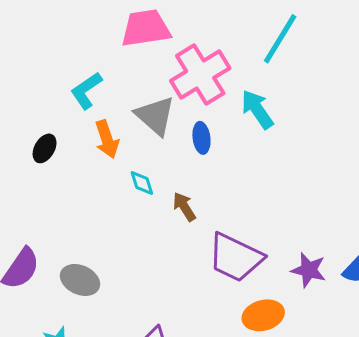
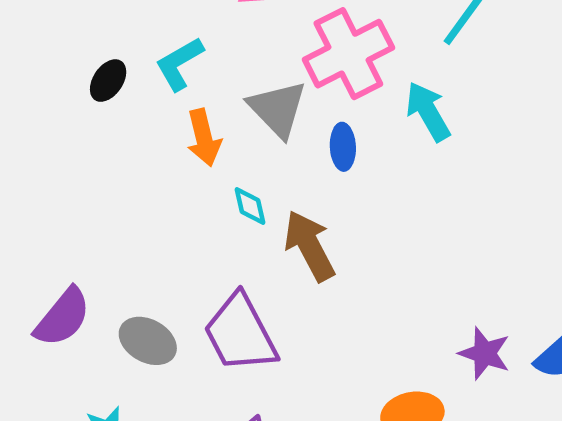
black ellipse: (45, 148) -> (108, 81), moved
brown arrow: (184, 207) -> (310, 246), size x1.6
purple trapezoid: (235, 257) -> (240, 333), moved, turned 32

